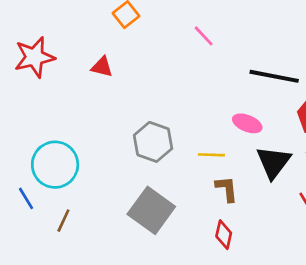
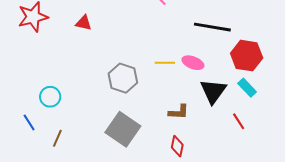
yellow line: (211, 155) -> (165, 63), moved
cyan circle: (55, 165) -> (50, 97), size x0.6
brown L-shape: (227, 189) -> (179, 112), turned 100

